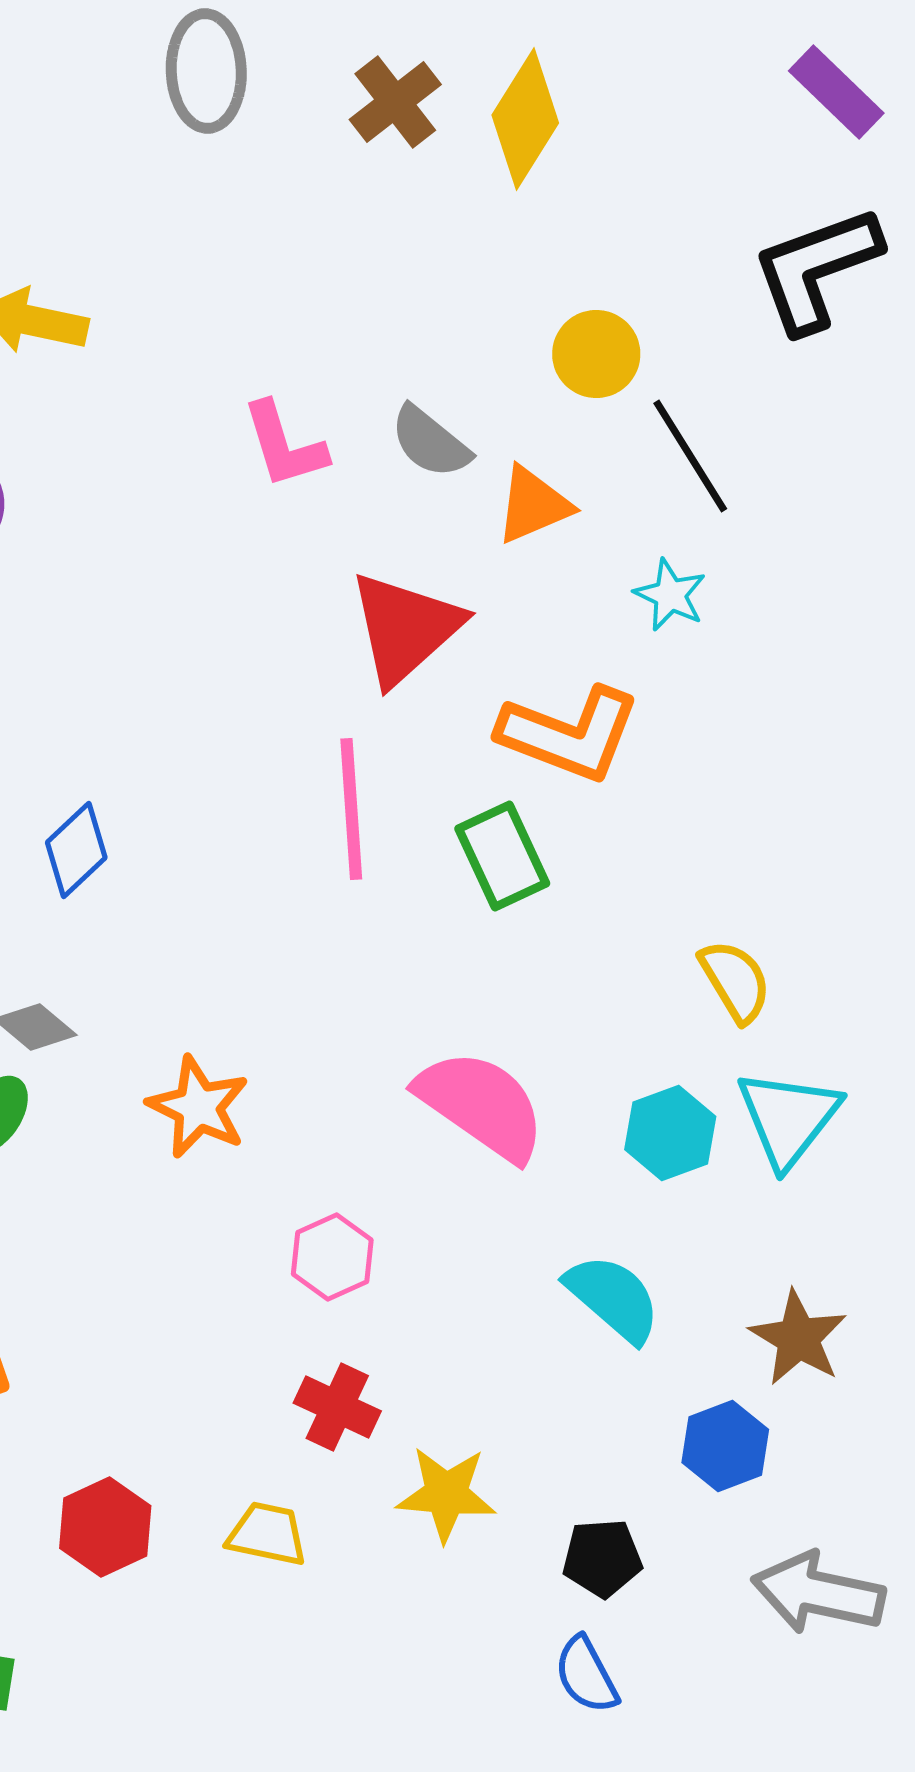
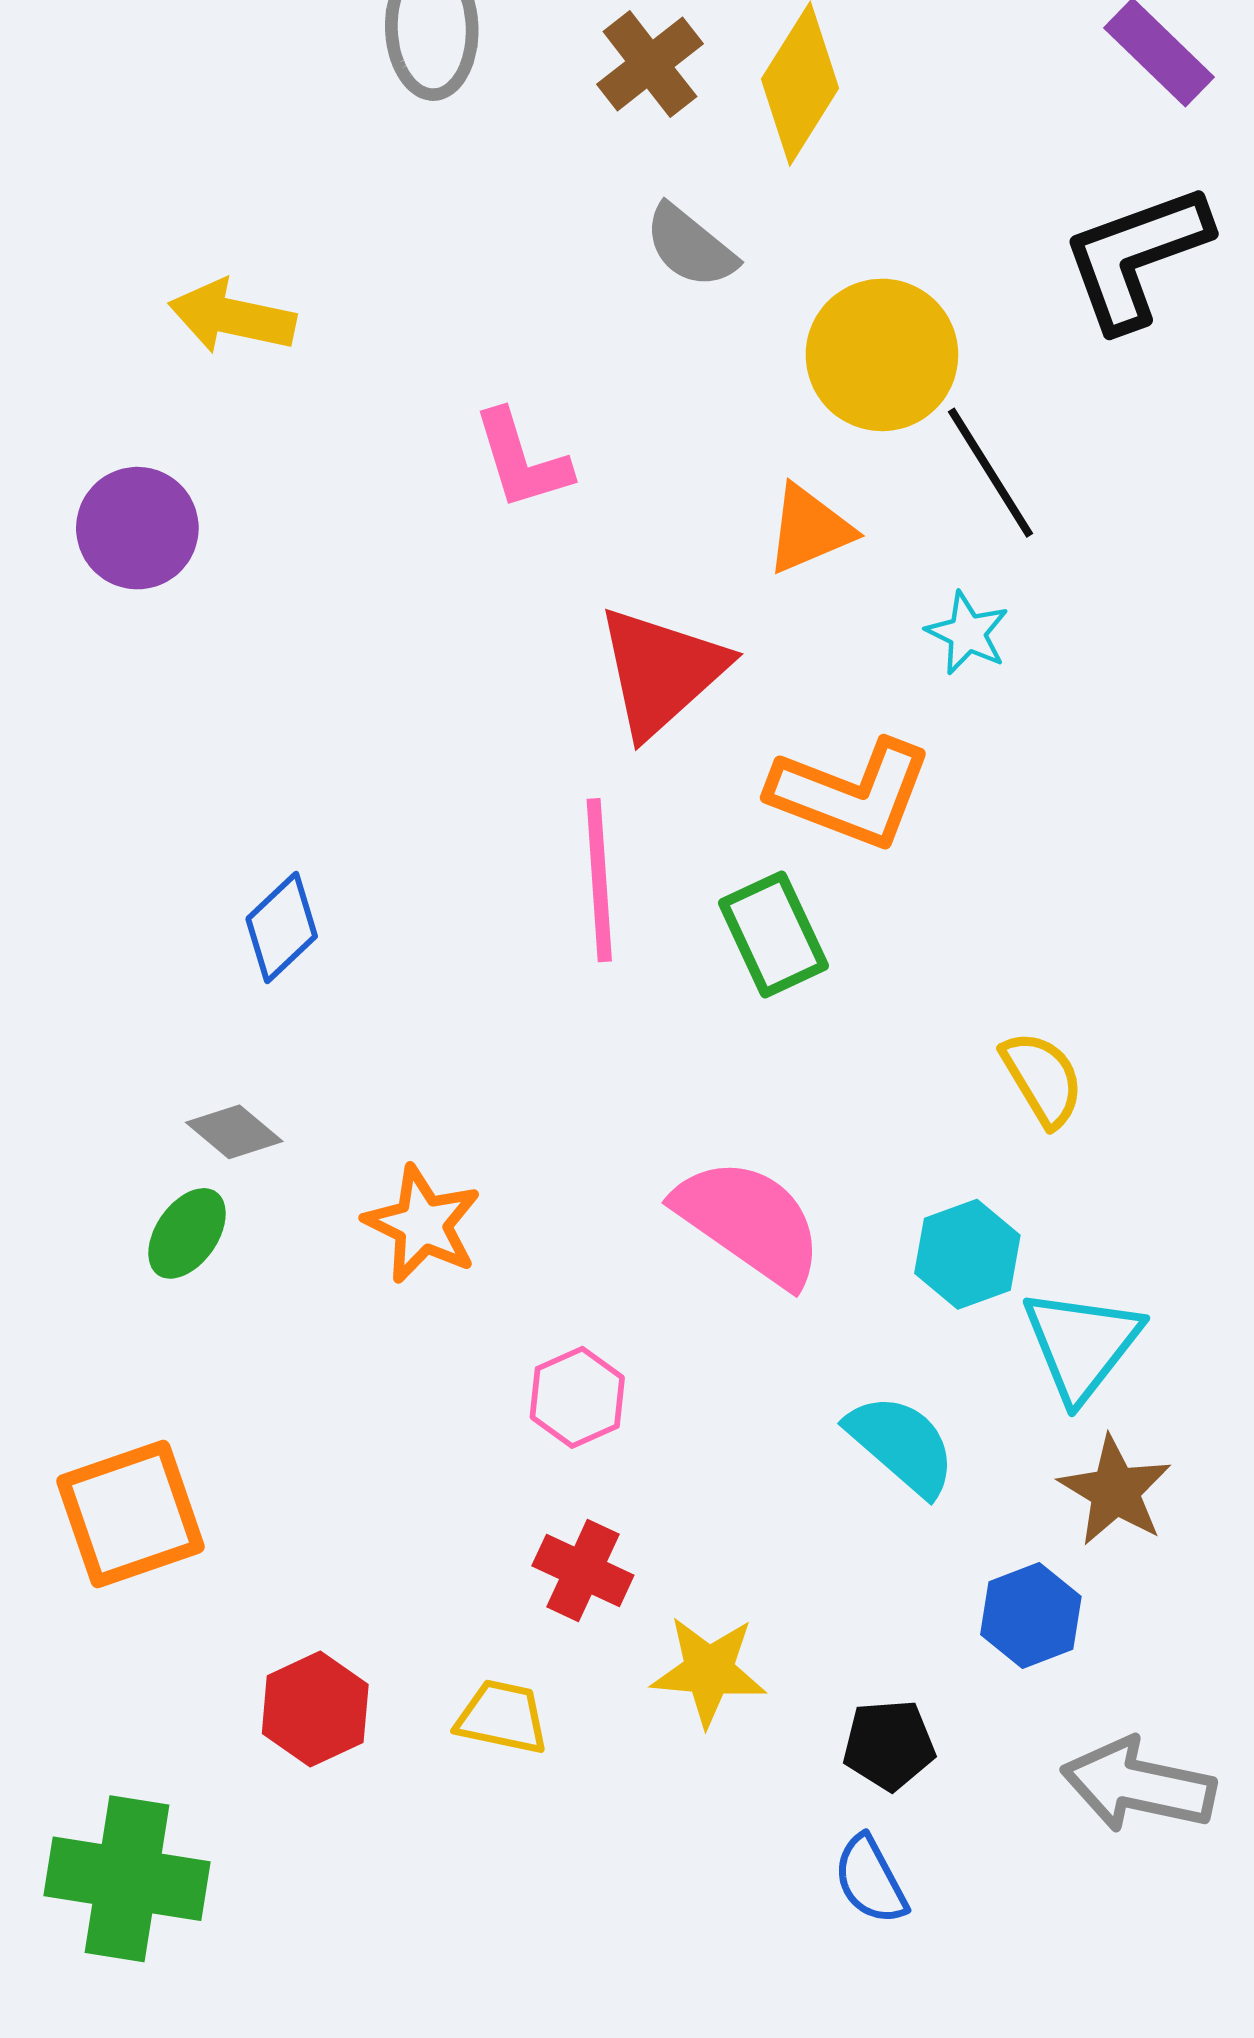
yellow circle: (596, 354) -> (882, 355), size x1.5
gray semicircle: (430, 442) -> (690, 246), moved
cyan triangle: (788, 1118) -> (1082, 1344), moved

